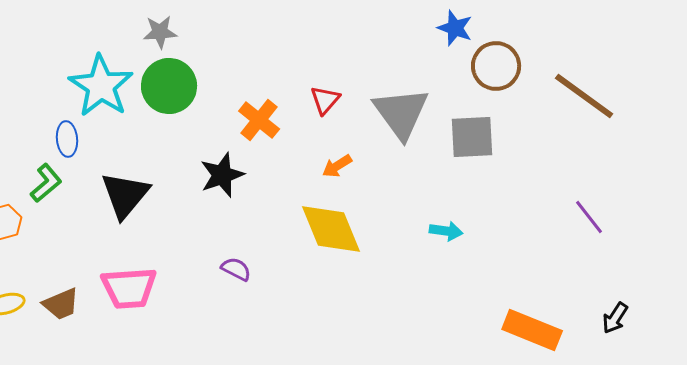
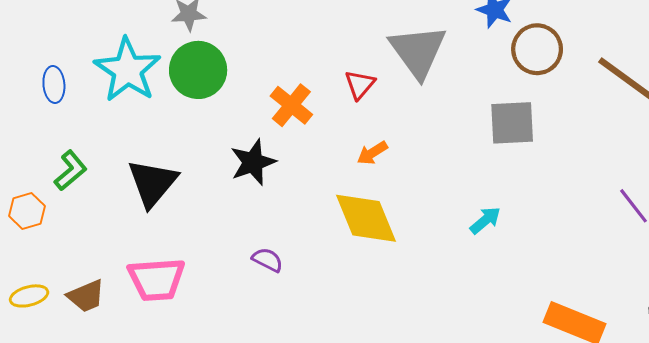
gray triangle: (401, 113) -> (418, 51), moved
blue ellipse: (67, 139) -> (54, 84), moved
cyan arrow: (446, 231) -> (485, 220), turned -48

